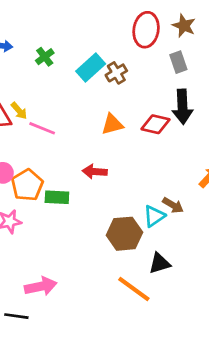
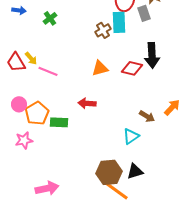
gray rectangle: (178, 62) -> (144, 13), moved
cyan rectangle: (91, 68) -> (119, 22), moved, turned -50
brown arrow: (173, 205) -> (147, 116), moved
brown hexagon: (124, 234) -> (109, 172), moved

